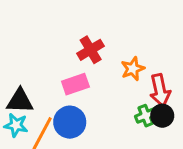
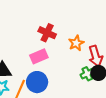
red cross: (91, 50) -> (47, 33), turned -30

